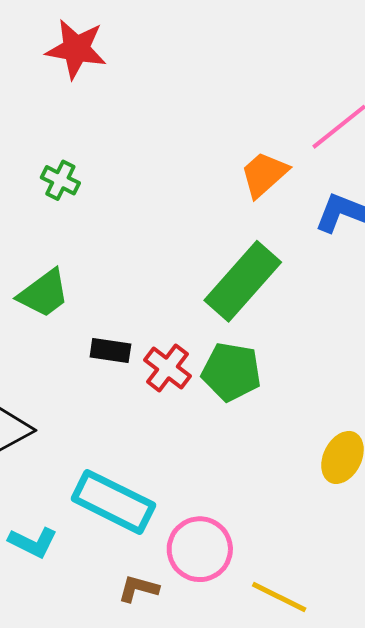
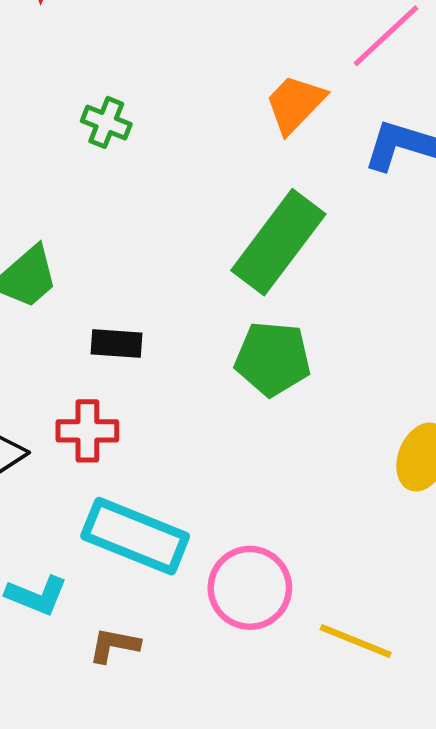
green cross: (60, 180) -> (106, 122), moved
red cross: (167, 368) -> (87, 431), moved, turned -33
brown L-shape: (138, 589) -> (114, 645), moved

